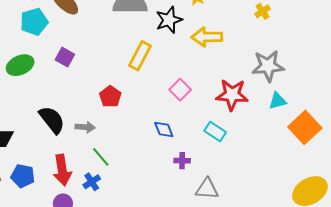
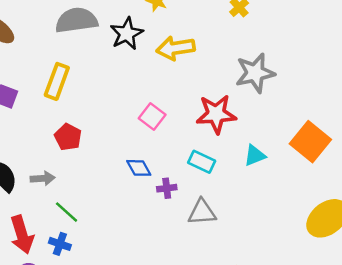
yellow rectangle: (140, 56) -> (57, 81), moved
cyan triangle: (278, 101) -> (255, 155), moved
purple cross: (182, 161) -> (167, 188), moved
blue cross: (92, 182) -> (60, 244), turned -30
gray triangle: (207, 189) -> (202, 212), moved

